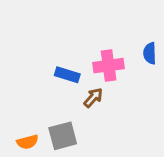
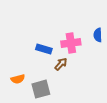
orange semicircle: (28, 142) -> (18, 79), moved

